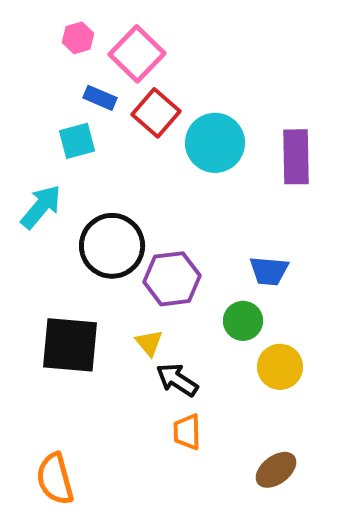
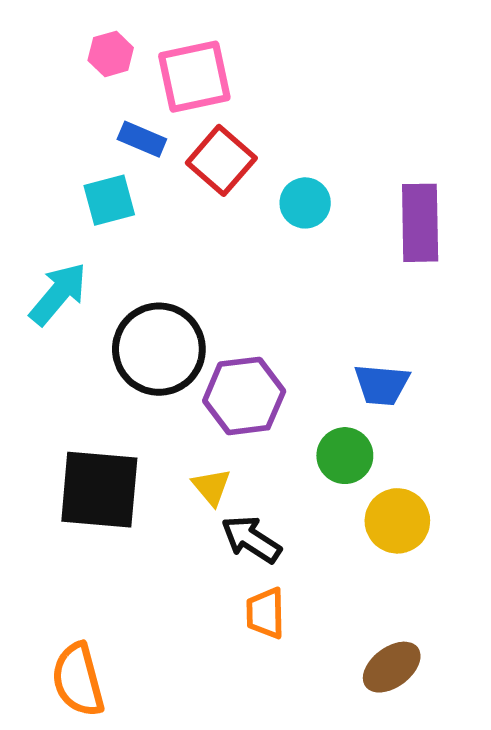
pink square: (137, 54) -> (194, 77), turned 34
cyan circle: (215, 143) -> (305, 203), size x0.6

